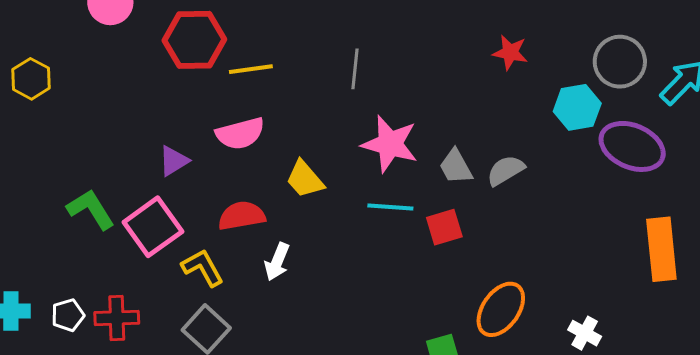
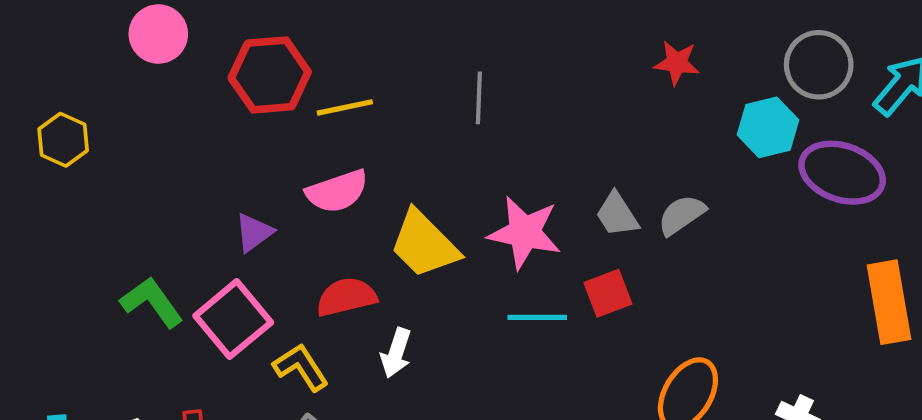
pink star: (390, 144) -> (525, 233), moved
yellow trapezoid: (305, 179) -> (424, 244), size x1.4
cyan line: (390, 207) -> (537, 317), moved

